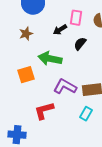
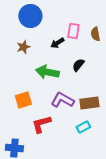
black semicircle: (80, 44) -> (78, 65), moved
orange square: (26, 75) -> (23, 100), moved
cyan rectangle: (86, 114) -> (83, 127), turned 32

